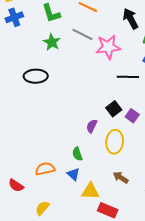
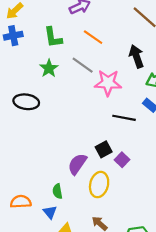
purple semicircle: (92, 126) -> (77, 164), size x1.5

